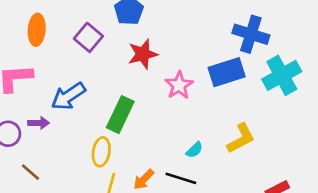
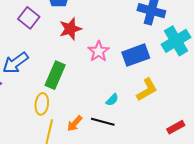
blue rectangle: (227, 72) -> (136, 55), moved

